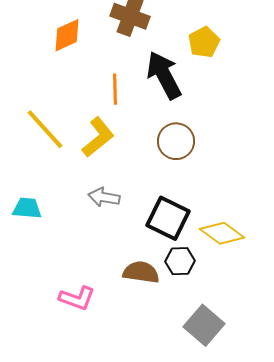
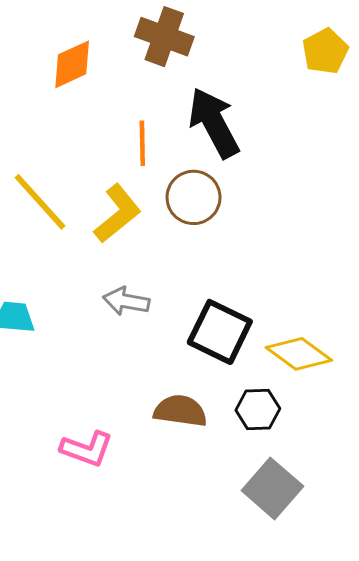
yellow pentagon: (204, 42) -> (325, 51), moved
brown circle: (176, 141) -> (194, 197), moved
black hexagon: (180, 261) -> (258, 409), moved

